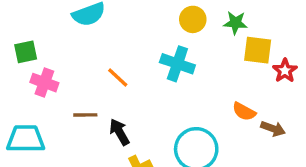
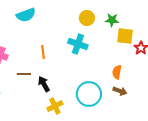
orange line: (118, 77) -> (43, 52), turned 40
orange semicircle: (244, 112) -> (117, 72), turned 72
brown arrow: (273, 129) -> (120, 91), moved

